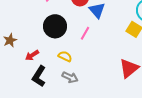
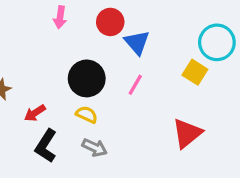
black circle: (55, 26) -> (87, 78), moved
pink line: (85, 33) -> (135, 85), moved

